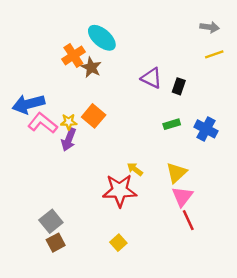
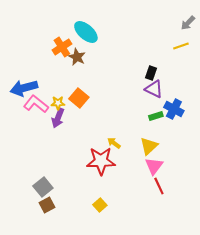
gray arrow: (210, 27) -> (188, 23), moved, turned 126
purple triangle: (152, 78) -> (154, 89), moved
green rectangle: (172, 124) -> (156, 116), moved

